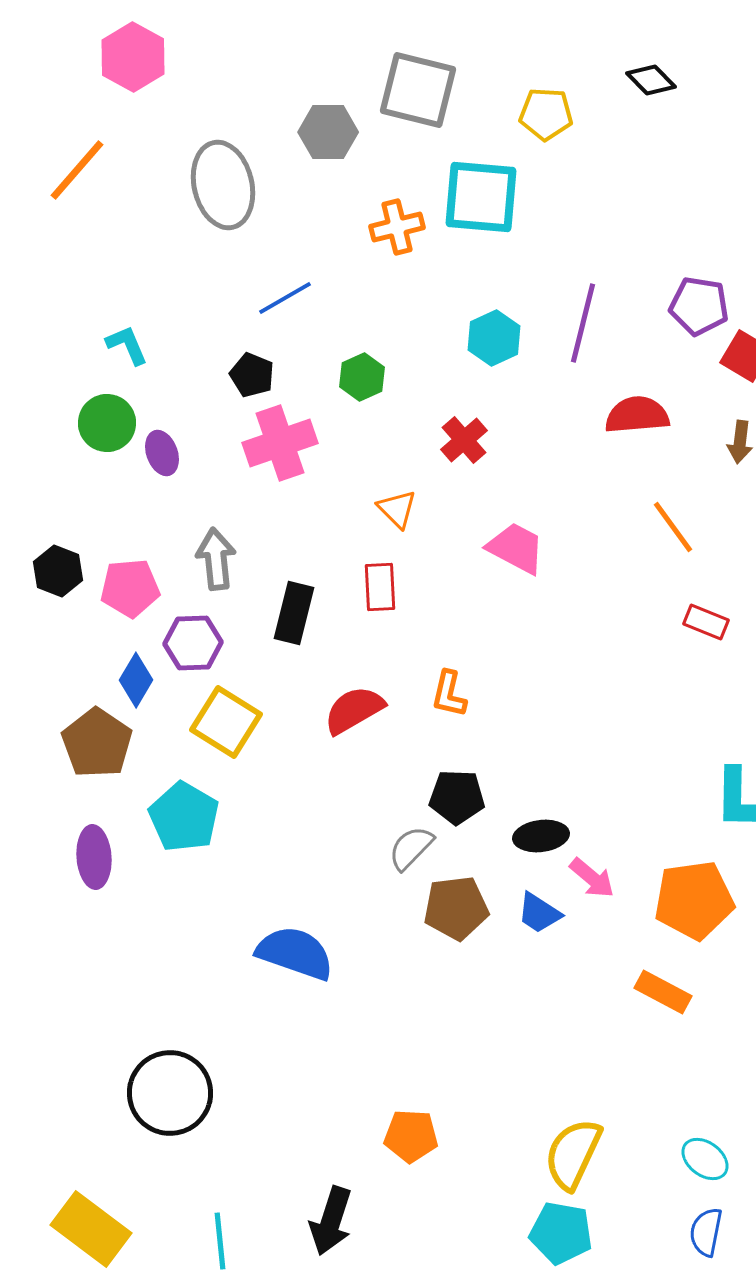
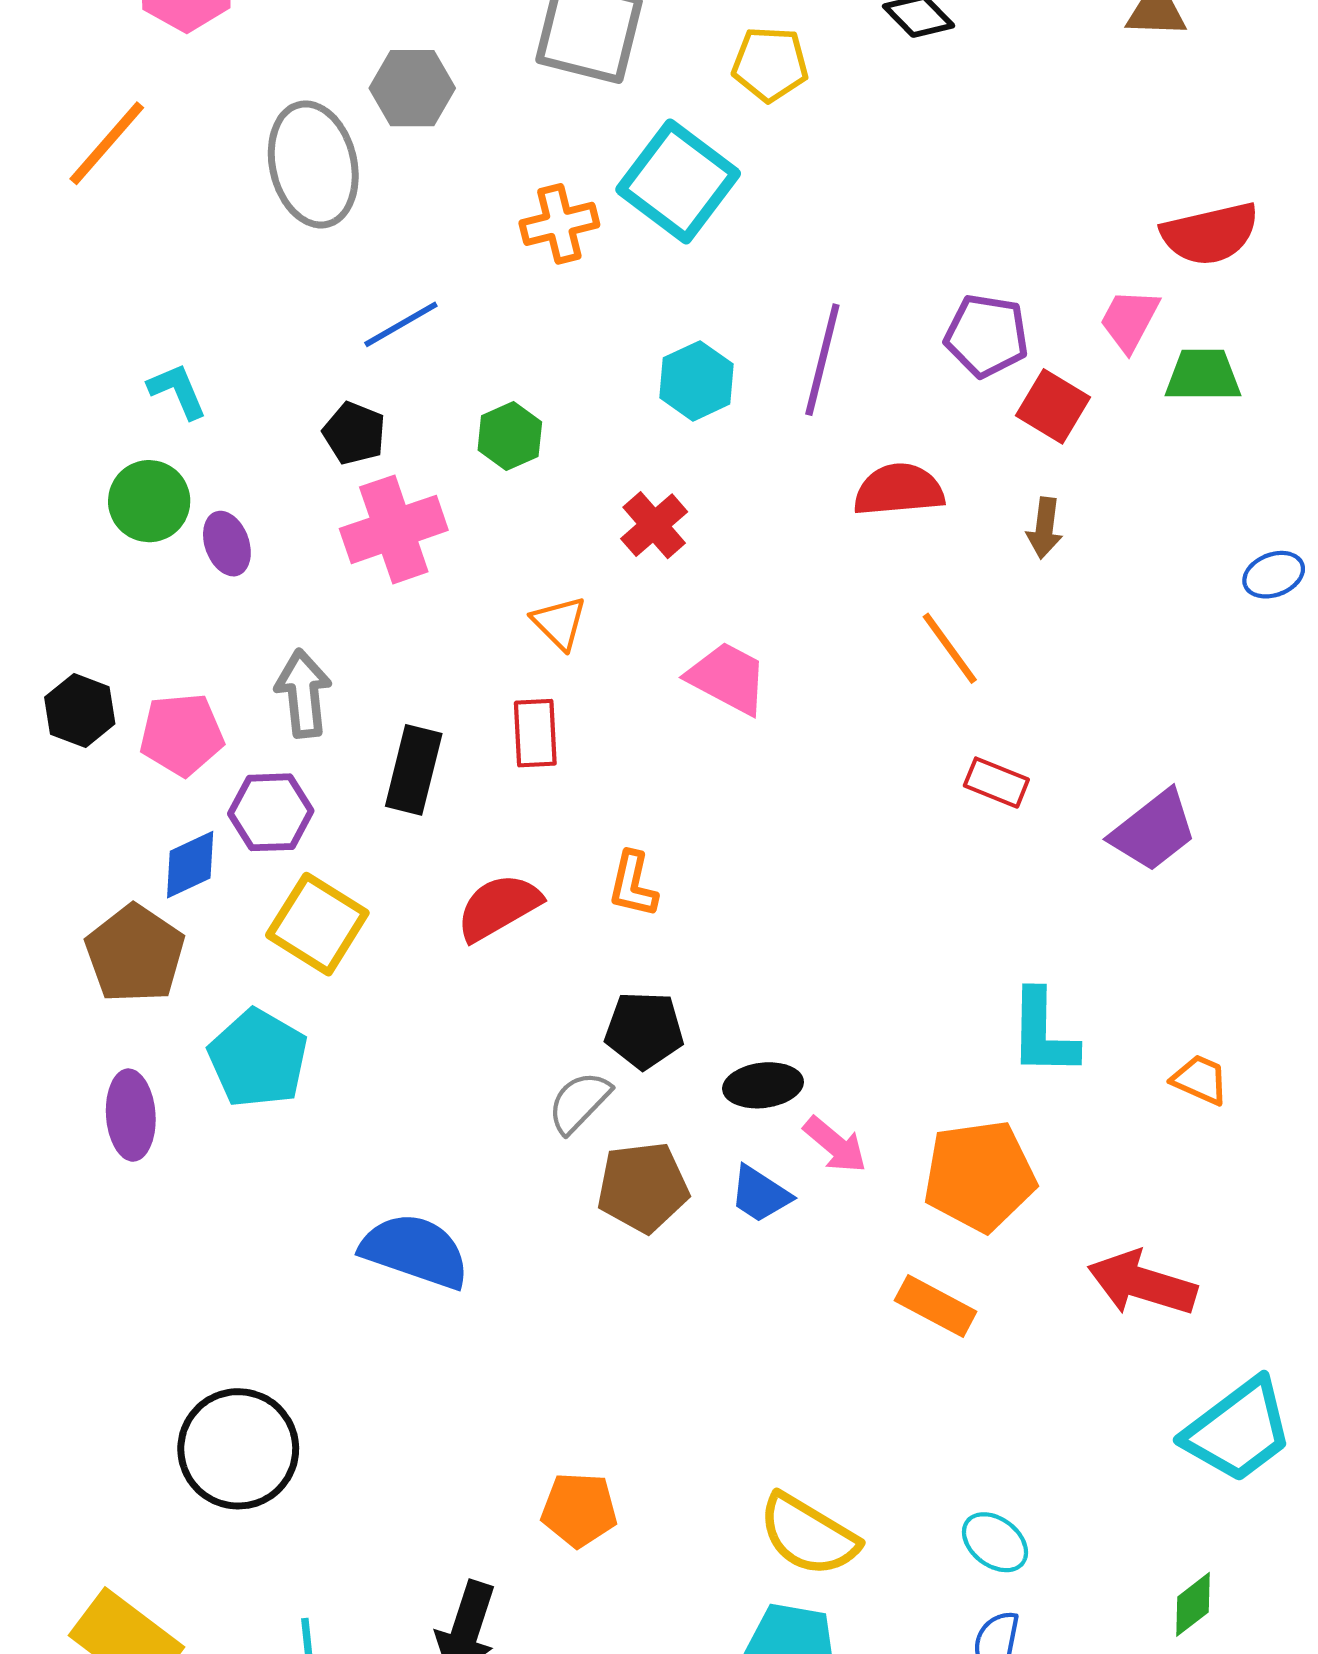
gray hexagon: (328, 132) -> (412, 88), moved
cyan square: (481, 197) -> (678, 181), turned 32
blue diamond: (136, 680) -> (190, 865), turned 34
yellow semicircle: (573, 1154) -> (808, 1535), turned -84

